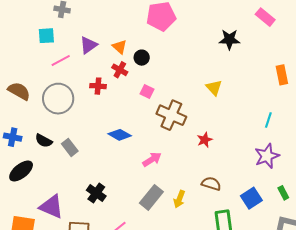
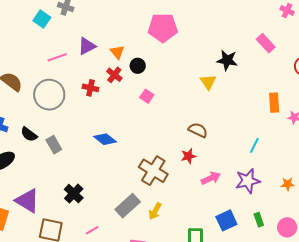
cyan square: (46, 36) -> (42, 19), moved, turned 30
yellow triangle: (214, 88) -> (208, 82), moved
pink square: (147, 91) -> (147, 96), moved
brown cross: (171, 115) -> (153, 171), moved
pink arrow: (152, 159) -> (211, 178), moved
brown semicircle: (211, 184) -> (198, 130), moved

